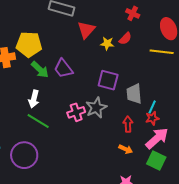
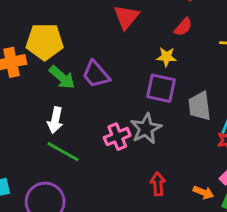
yellow star: (107, 44) -> (166, 57), moved
red arrow: (128, 124) -> (158, 184), moved
orange arrow: (126, 149) -> (203, 192), moved

